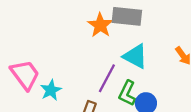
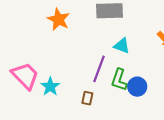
orange star: (100, 25) -> (59, 19), moved
cyan triangle: (135, 56) -> (122, 46), size x0.7

